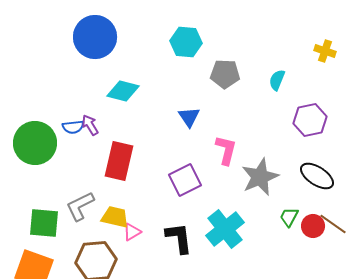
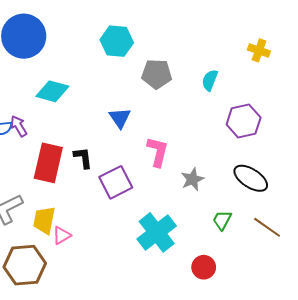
gray star: (260, 177) -> (192, 179), size x0.6
yellow trapezoid: (115, 217) -> (44, 220), turned -92
red circle: (313, 226) -> (204, 267), moved
black L-shape: (179, 238) -> (83, 158), moved, size x0.7

